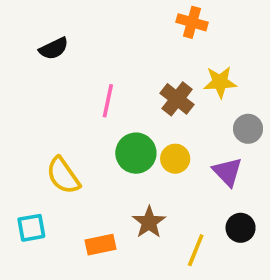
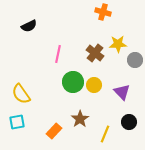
gray circle: (248, 129) -> (135, 60), moved
yellow semicircle: (63, 175) -> (21, 94), moved
orange rectangle: (100, 245) -> (54, 131), turned -35

